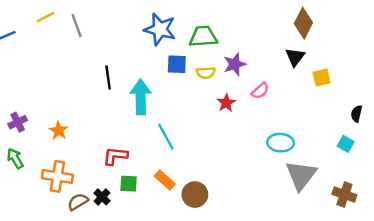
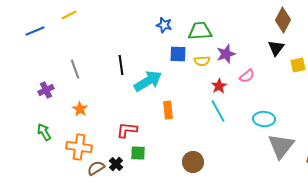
gray line: (77, 26) -> (75, 69), moved
blue star: (160, 29) -> (164, 25), size x0.6
cyan arrow: (141, 97) -> (148, 81), turned 60
purple cross: (18, 122) -> (46, 90), moved
cyan line: (166, 137) -> (218, 111), moved
orange rectangle: (165, 180) -> (168, 110), moved, turned 42

